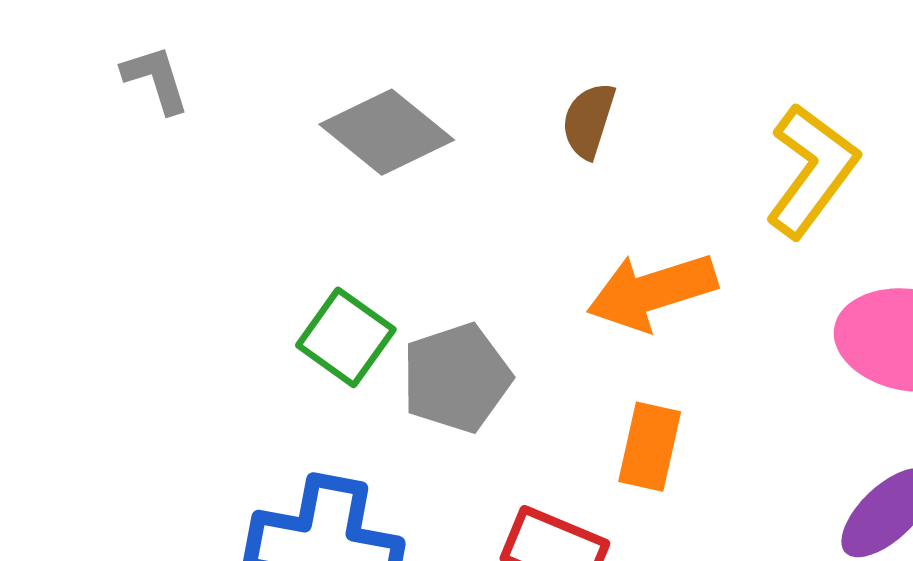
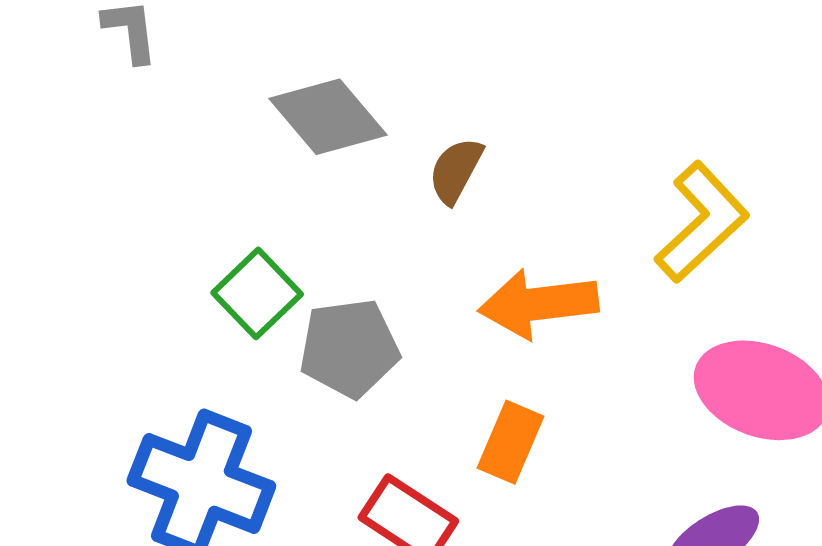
brown semicircle: (589, 120) -> (456, 170), moved

